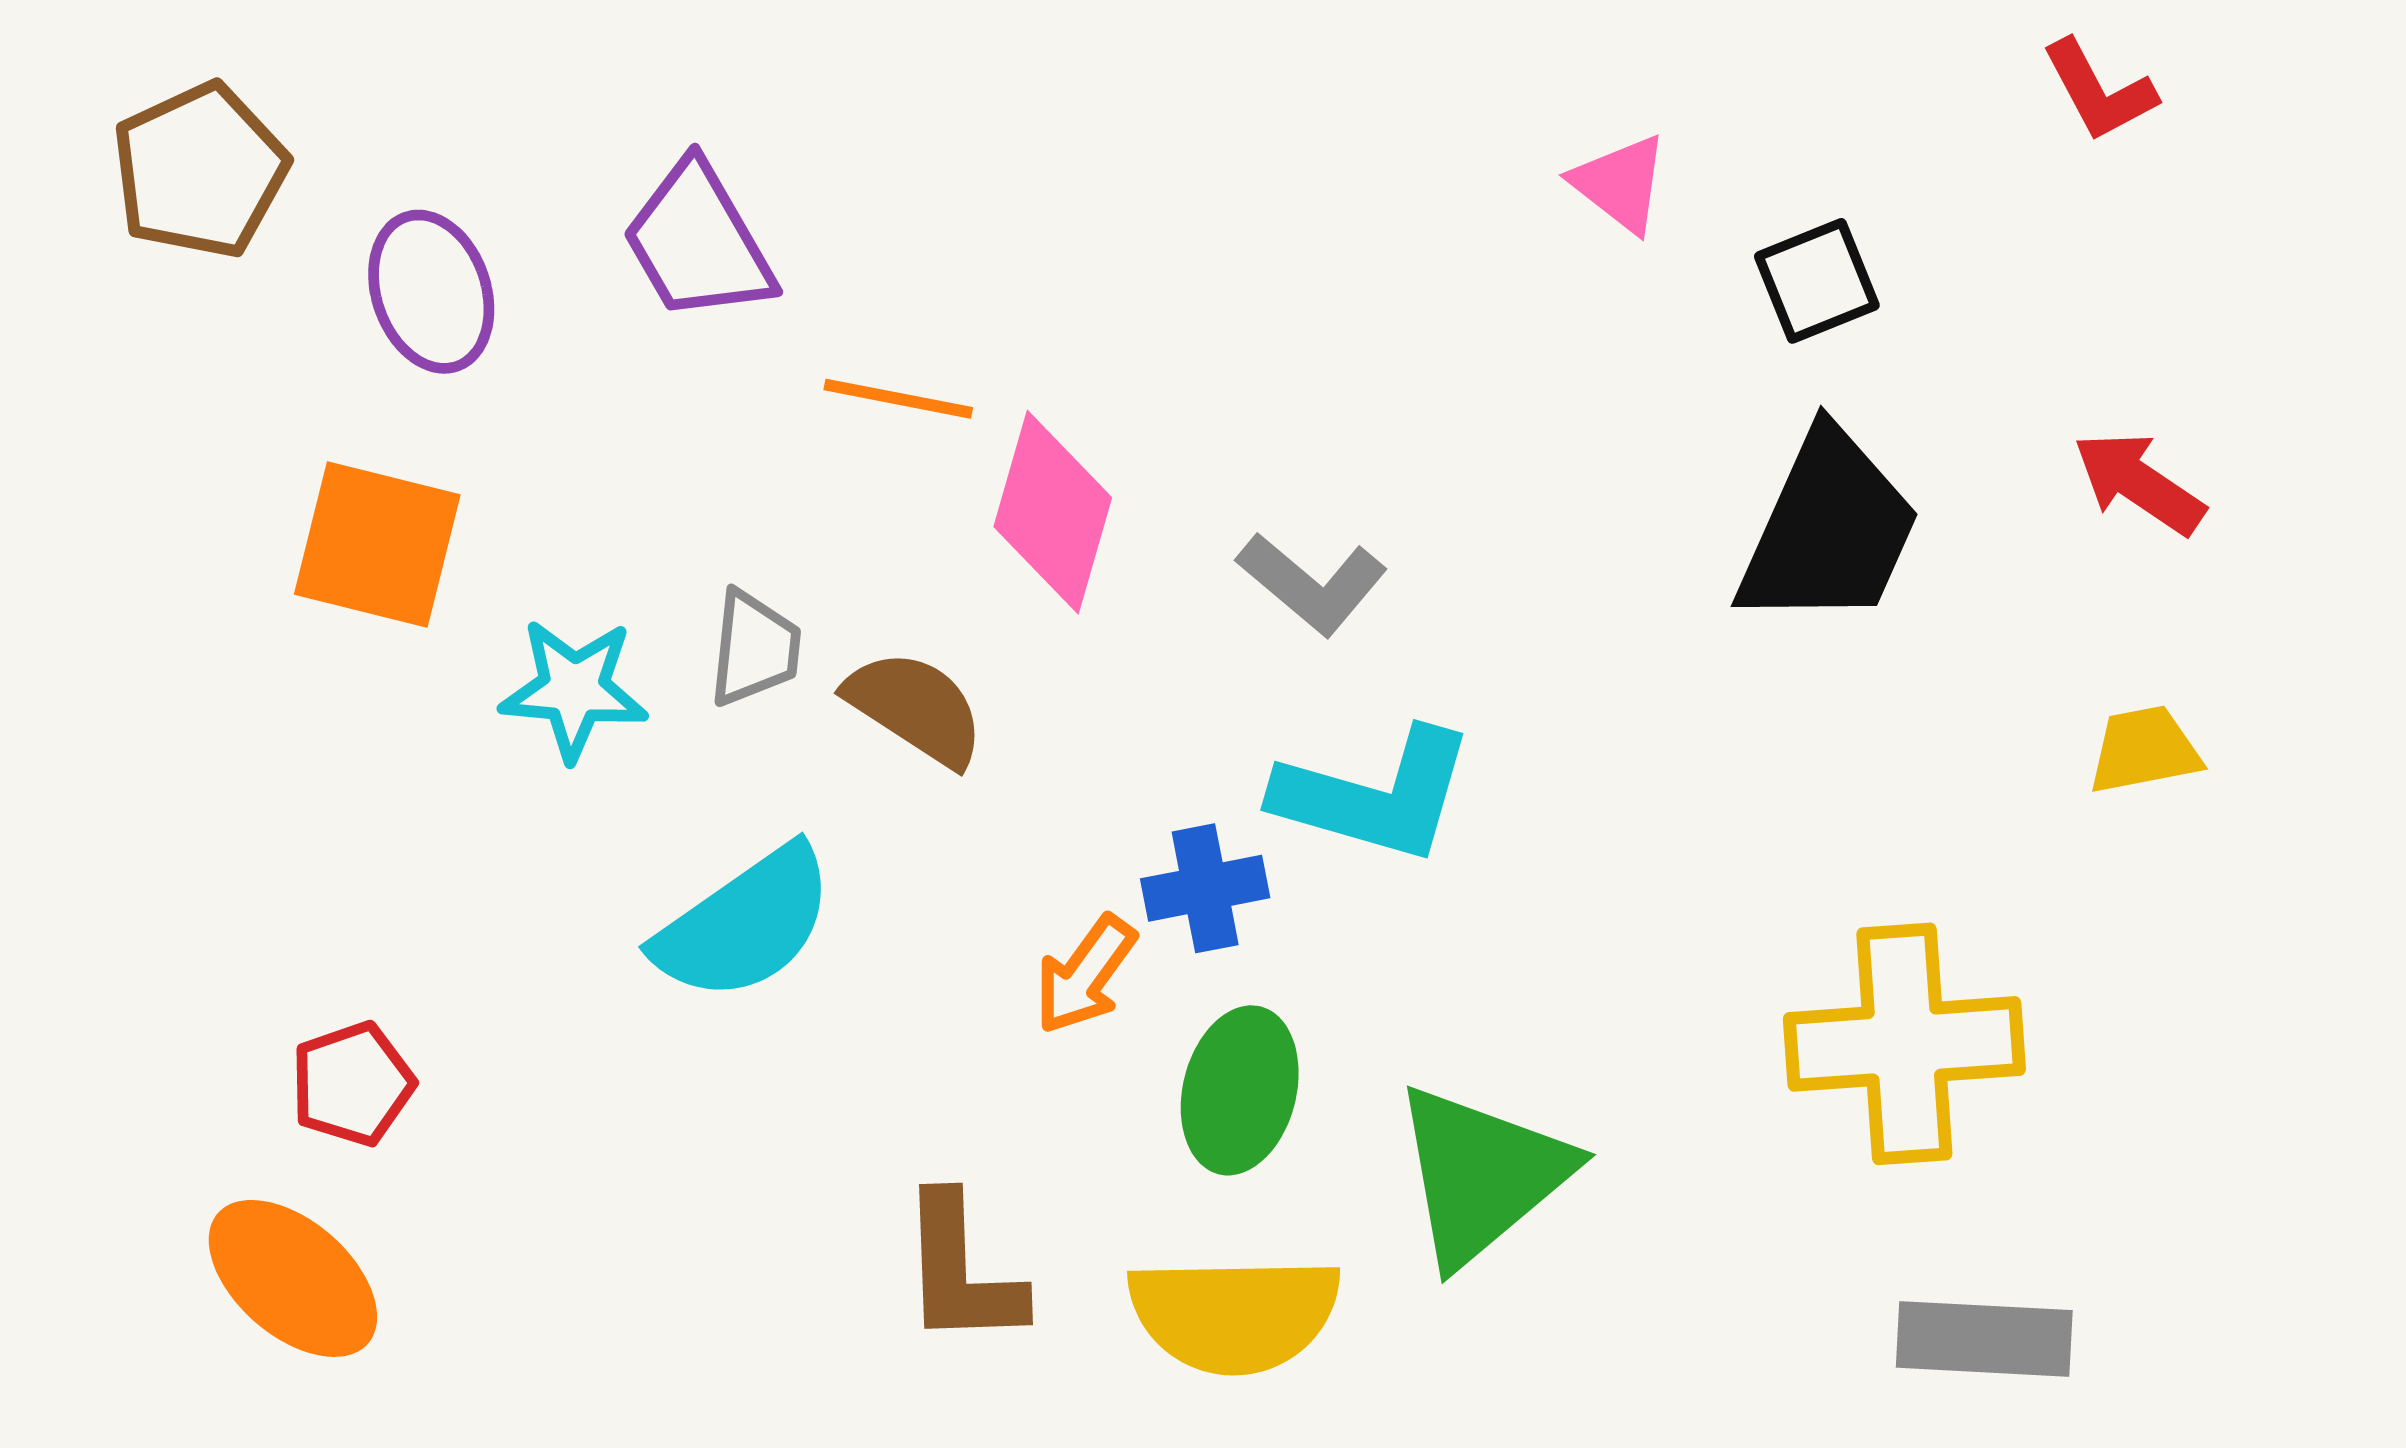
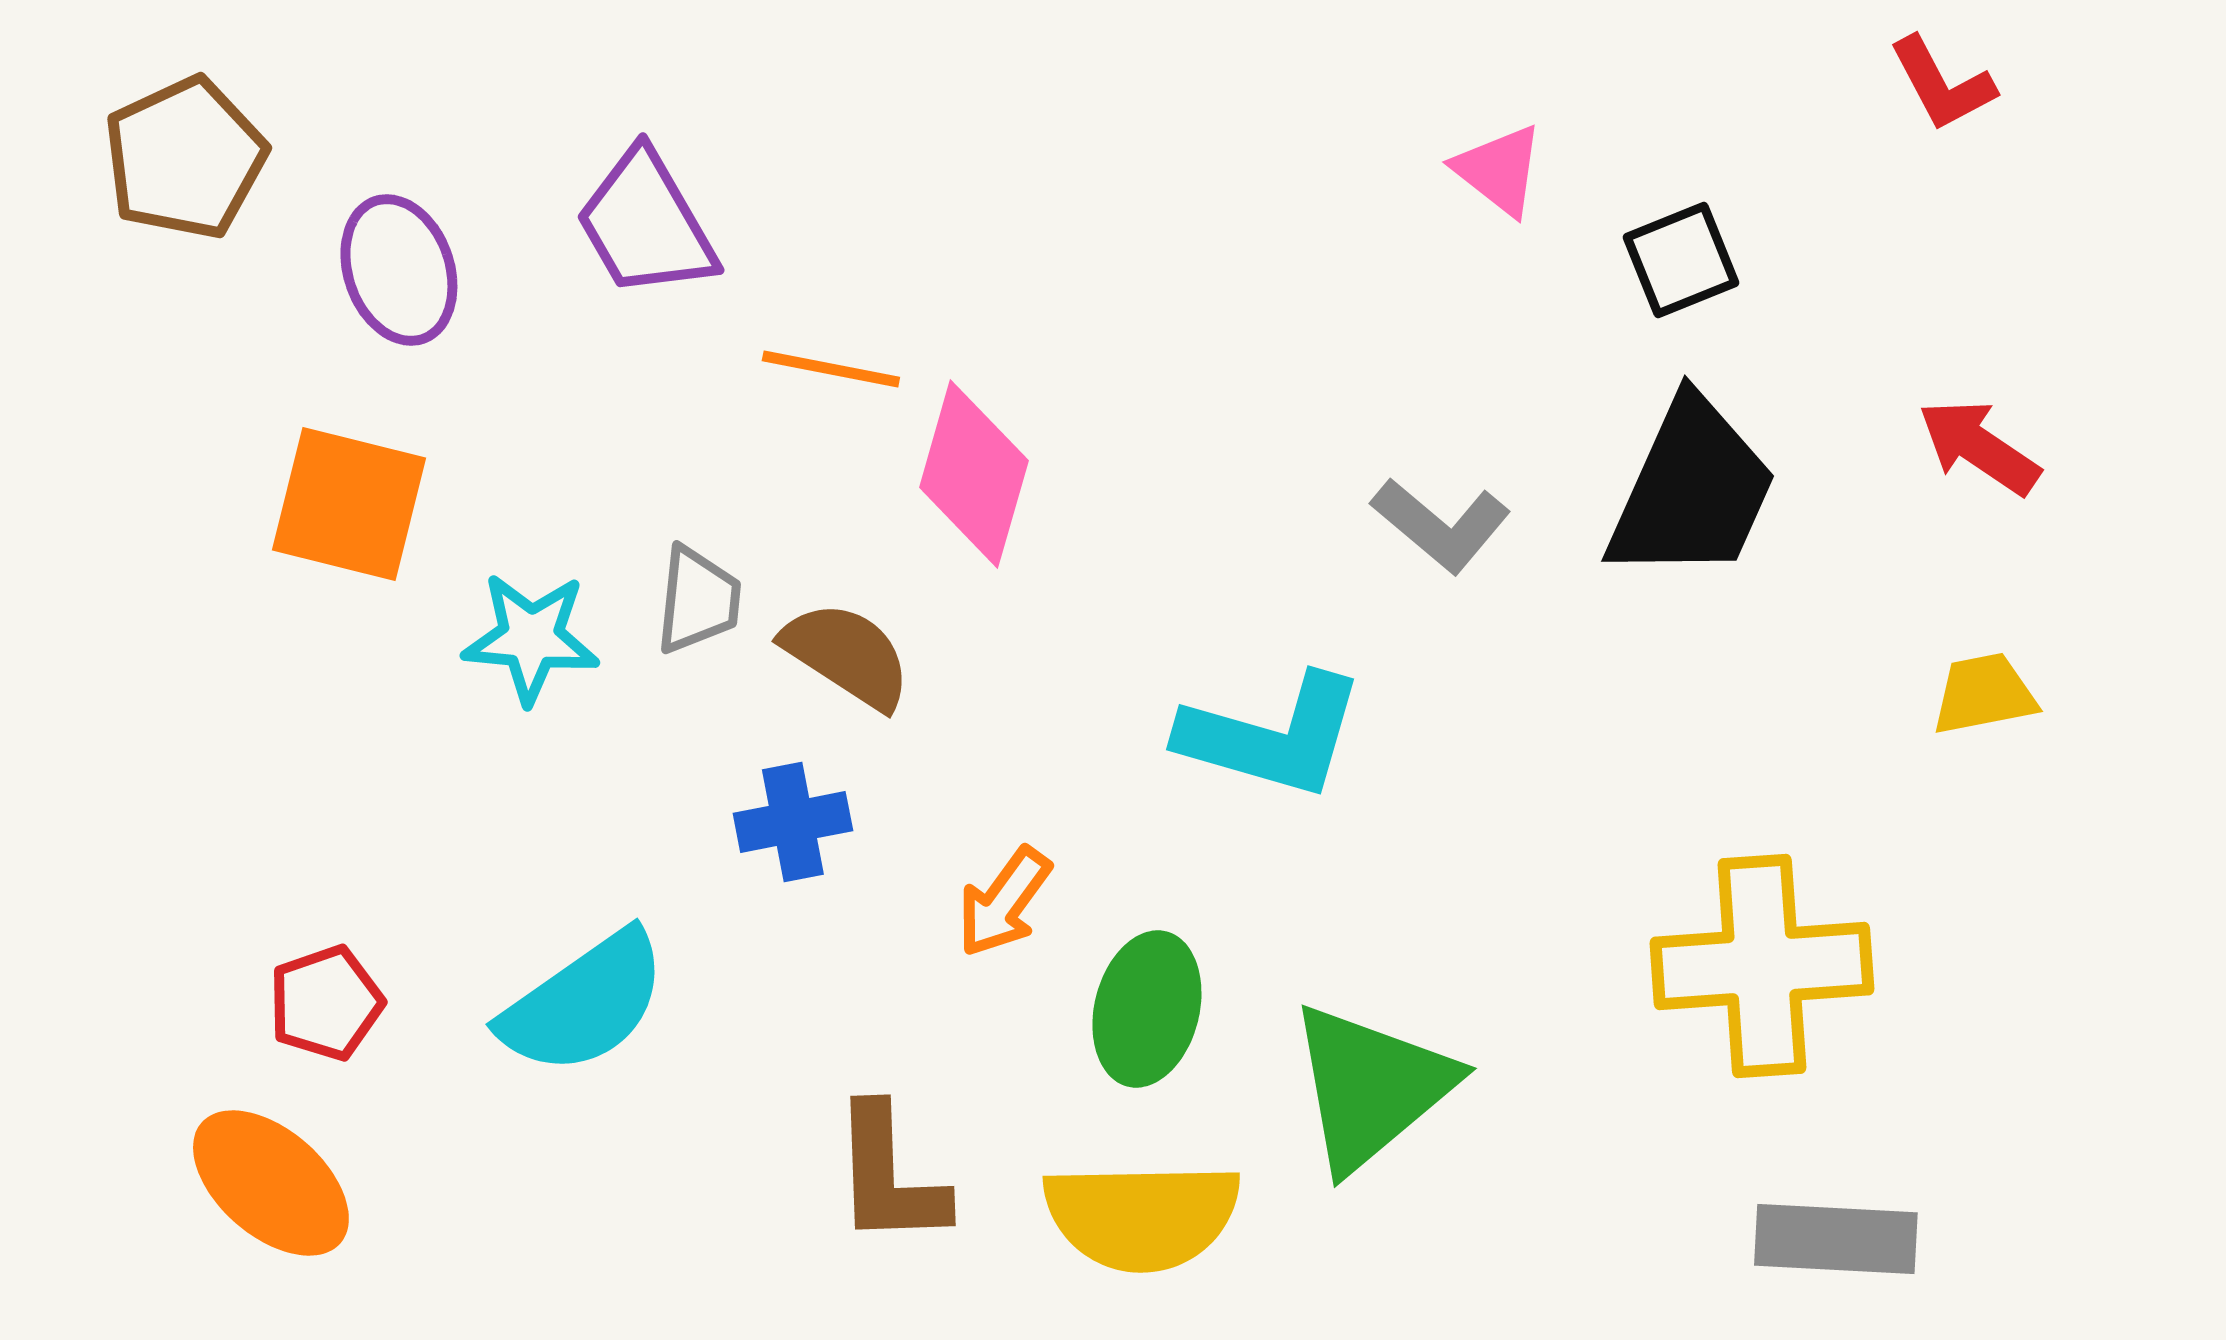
gray L-shape: (1312, 583) -> (1441, 525), moved
blue cross: (1205, 888) -> (793, 822), moved
cyan semicircle: (745, 924) -> (584, 1003), moved

